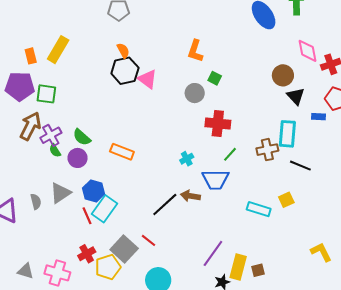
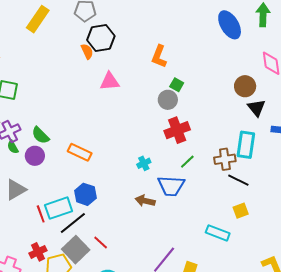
yellow rectangle: (58, 50) -> (38, 19), moved
black hexagon: (125, 71) -> (101, 38), moved
pink triangle: (147, 79) -> (110, 81), turned -45
gray circle: (195, 93) -> (168, 100), moved
red cross: (218, 123) -> (177, 130), turned -30
black line: (300, 166) -> (238, 180), moved
blue hexagon: (94, 191) -> (85, 194), moved
black line: (165, 204) -> (73, 223), moved
cyan rectangle: (104, 209) -> (59, 208), turned 32
cyan rectangle: (259, 209) -> (218, 233), moved

